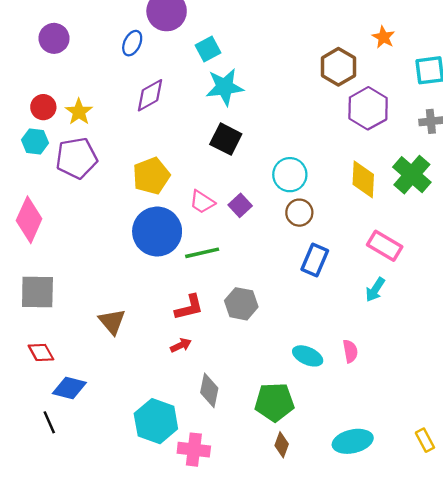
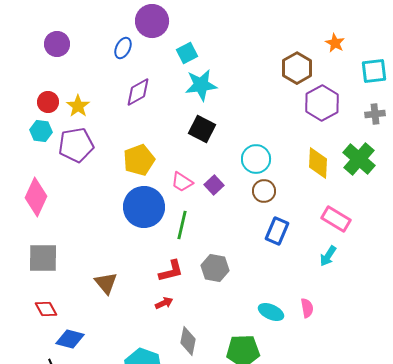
green line: (202, 253) -> (182, 225), turned -64

